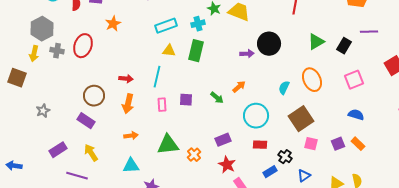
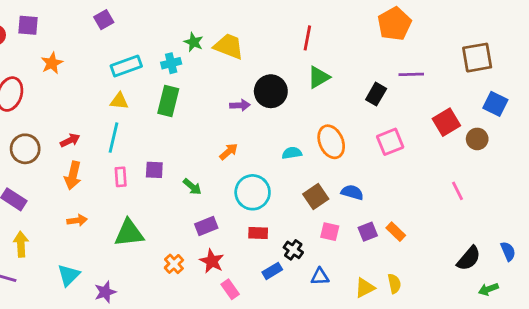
green triangle: (316, 42) -> (319, 77), moved
yellow triangle: (169, 51) -> (119, 101), moved
red arrow: (126, 79) -> (70, 140), turned -32
cyan semicircle: (284, 88) -> (292, 153), turned 56
brown circle: (94, 96) -> (25, 149), moved
green arrow: (217, 98) -> (192, 187), moved
blue semicircle: (356, 115) -> (352, 192), moved
brown square: (301, 119) -> (316, 197), size x0.7
yellow arrow: (91, 153) -> (21, 244), turned 30
orange cross: (194, 155) -> (174, 264), moved
cyan triangle: (131, 166) -> (69, 275), moved, turned -42
blue triangle: (304, 176) -> (320, 277), turned 32

